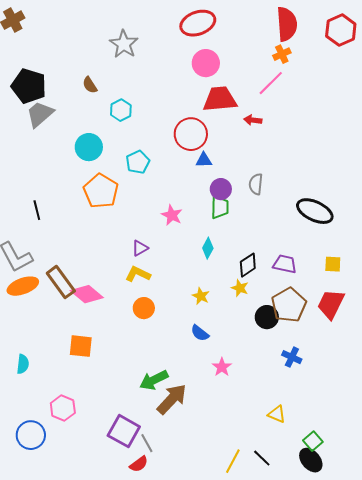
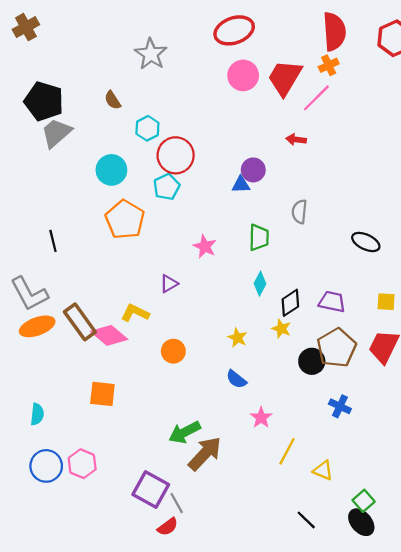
red trapezoid: (220, 99) -> (285, 78), moved, turned -54
red circle: (191, 134) -> (176, 155), moved
purple circle: (221, 189) -> (253, 170), moved
black ellipse: (315, 211) -> (366, 242), size x0.7
cyan diamond: (208, 248) -> (260, 284), moved
yellow L-shape: (138, 274) -> (135, 313), moved
blue circle: (31, 435) -> (46, 466), moved
yellow line: (233, 461) -> (287, 451), moved

